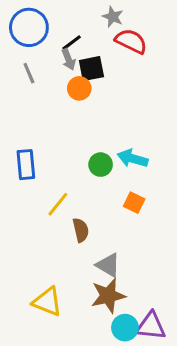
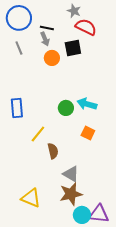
black line: (72, 43) -> (47, 28), turned 48
black square: (91, 69) -> (73, 48), moved

